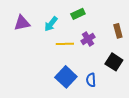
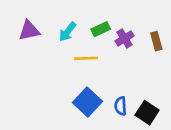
green rectangle: (78, 14) -> (101, 29), moved
purple cross: (88, 39) -> (125, 38), moved
black square: (114, 62) -> (147, 113), moved

